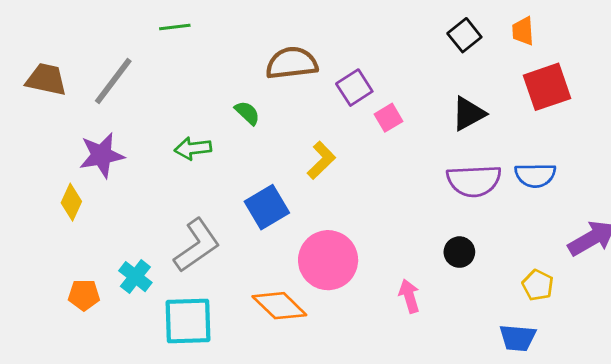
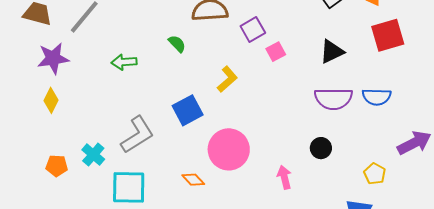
green arrow: (193, 148) -> (124, 62), moved
purple star: (102, 155) -> (53, 58), moved
orange diamond: (279, 306) -> (193, 180), size x0.6

